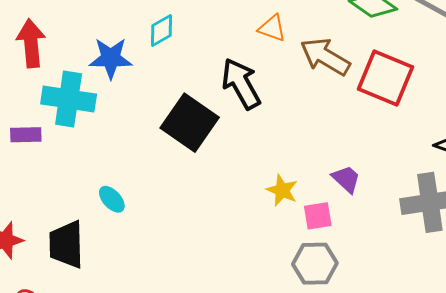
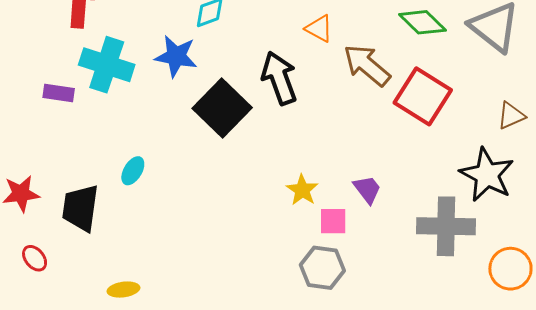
blue star: (111, 58) -> (176, 56), moved
cyan ellipse: (112, 199) -> (133, 171), turned 64

